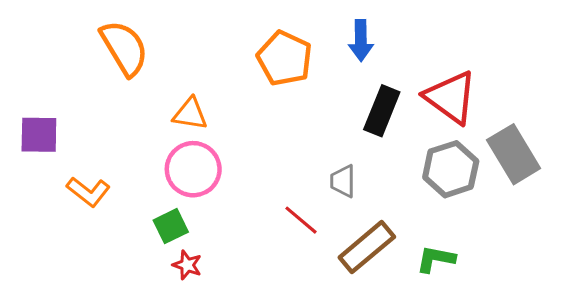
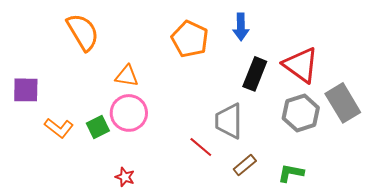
gray trapezoid: (343, 181) -> (229, 121), size x1.6
green square: (171, 226) -> (98, 127), moved
brown rectangle: (367, 247) -> (245, 165), size x0.6

